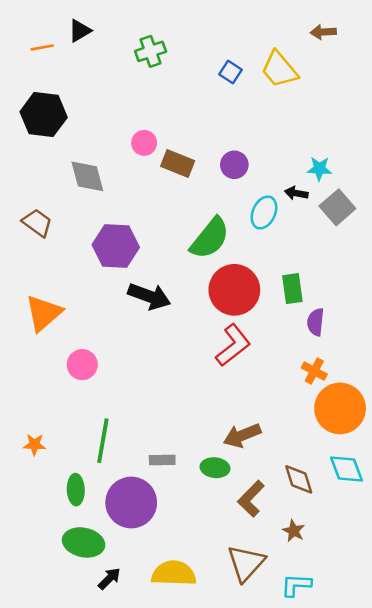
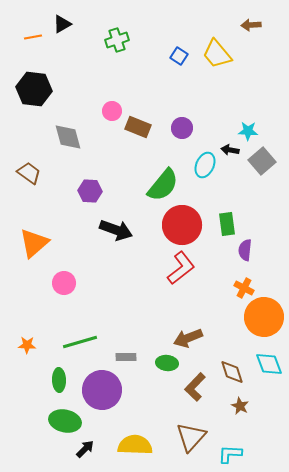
purple hexagon: (116, 246) -> (90, 191), size x0.7
green line: (103, 441) -> (80, 342), turned 64
brown star: (294, 531) -> (240, 406), moved

